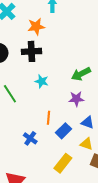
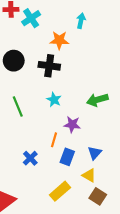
purple star: (76, 99) -> (72, 125), moved
blue triangle: (88, 122) -> (95, 153), turned 40
blue rectangle: (64, 131) -> (67, 157), turned -35

